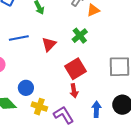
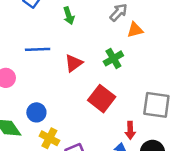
red square: (75, 69) -> (102, 99), turned -30
red arrow: (74, 91) -> (130, 130), moved

